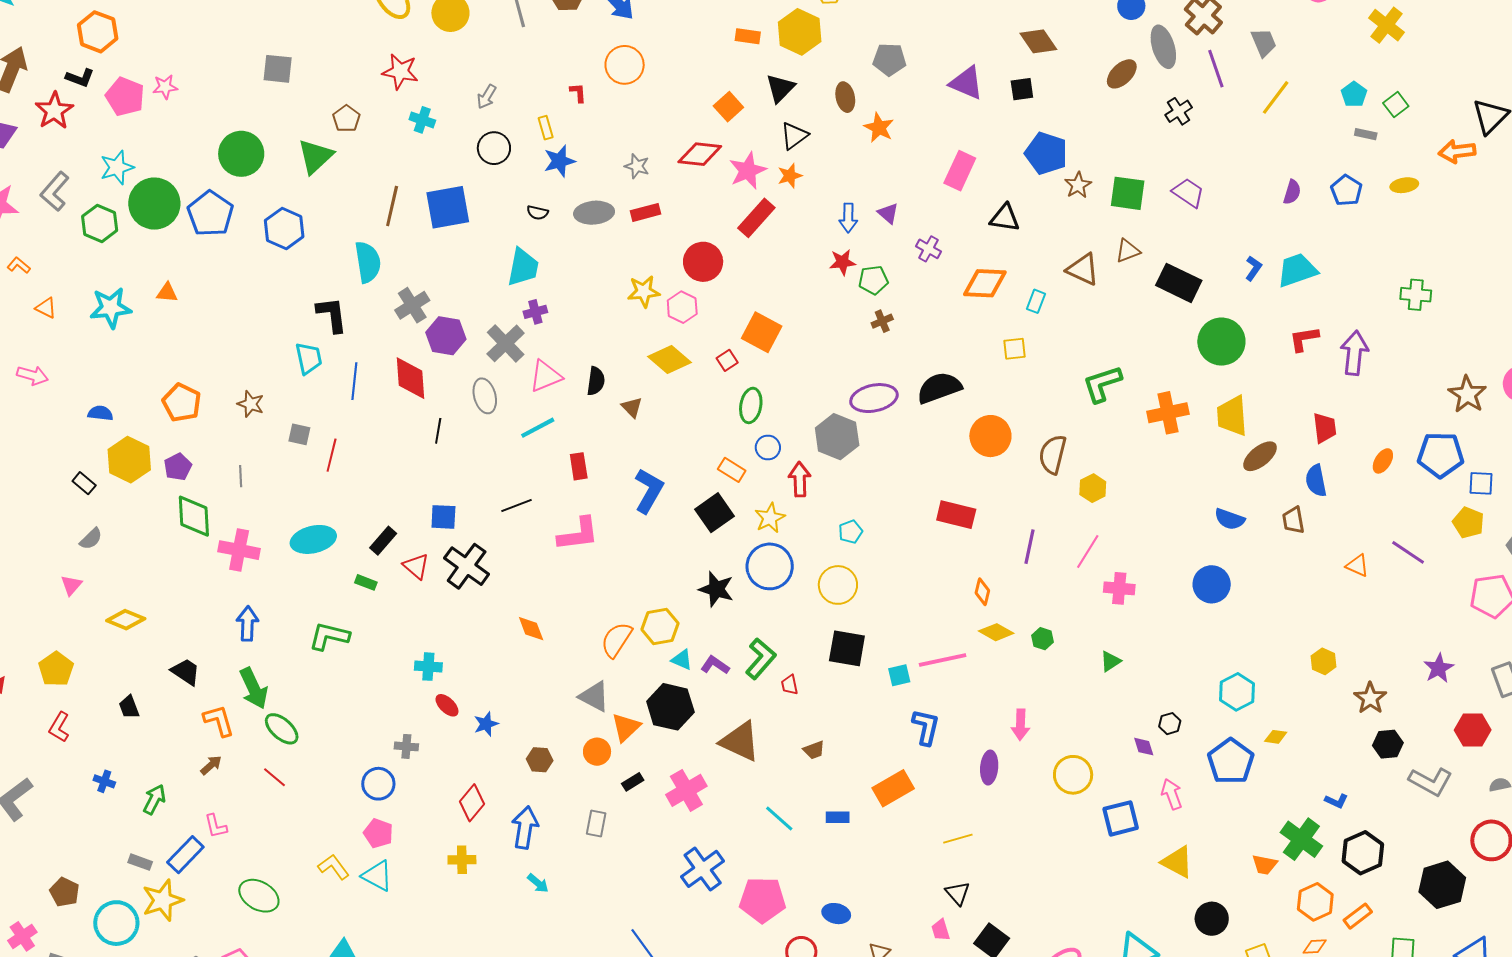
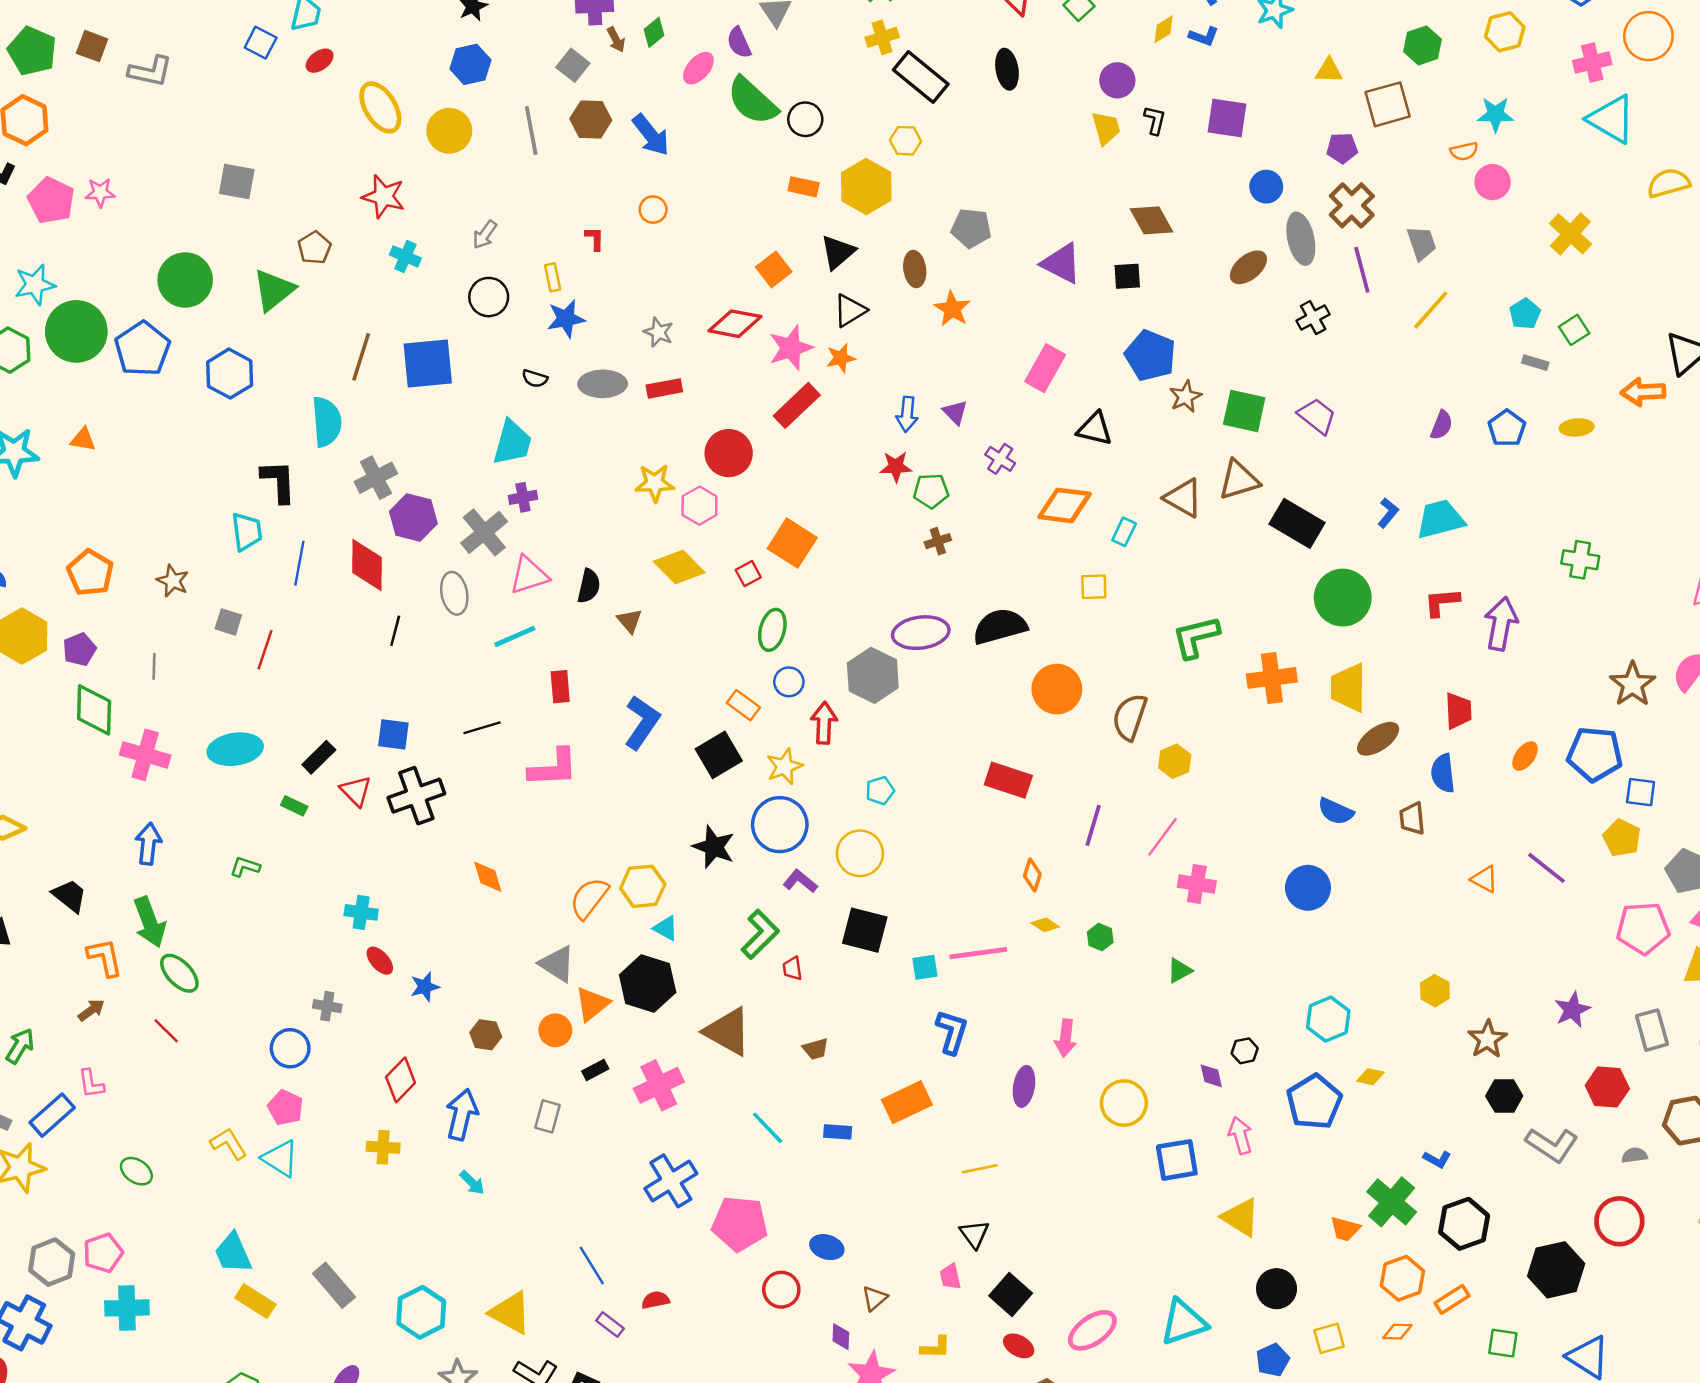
orange circle: (625, 65) -> (653, 210), size x0.6
brown triangle: (1128, 251) -> (1239, 480), size x1.4
black cross: (467, 566) -> (416, 796), turned 30
yellow diamond: (996, 632) -> (1045, 925), size x0.7
green L-shape: (329, 636) -> (245, 867), size x0.6
purple L-shape: (715, 665) -> (800, 881), moved
green ellipse: (259, 896) -> (136, 1171), size x0.7

